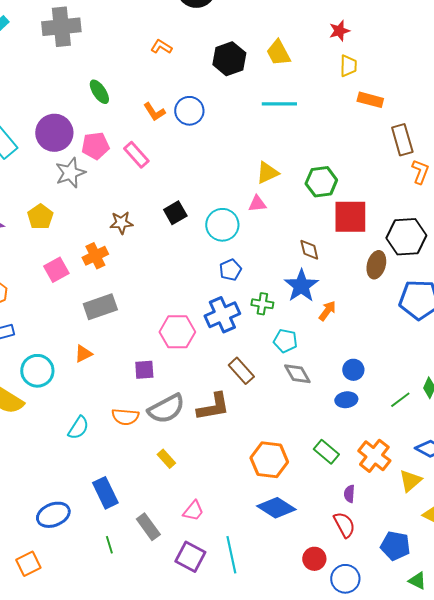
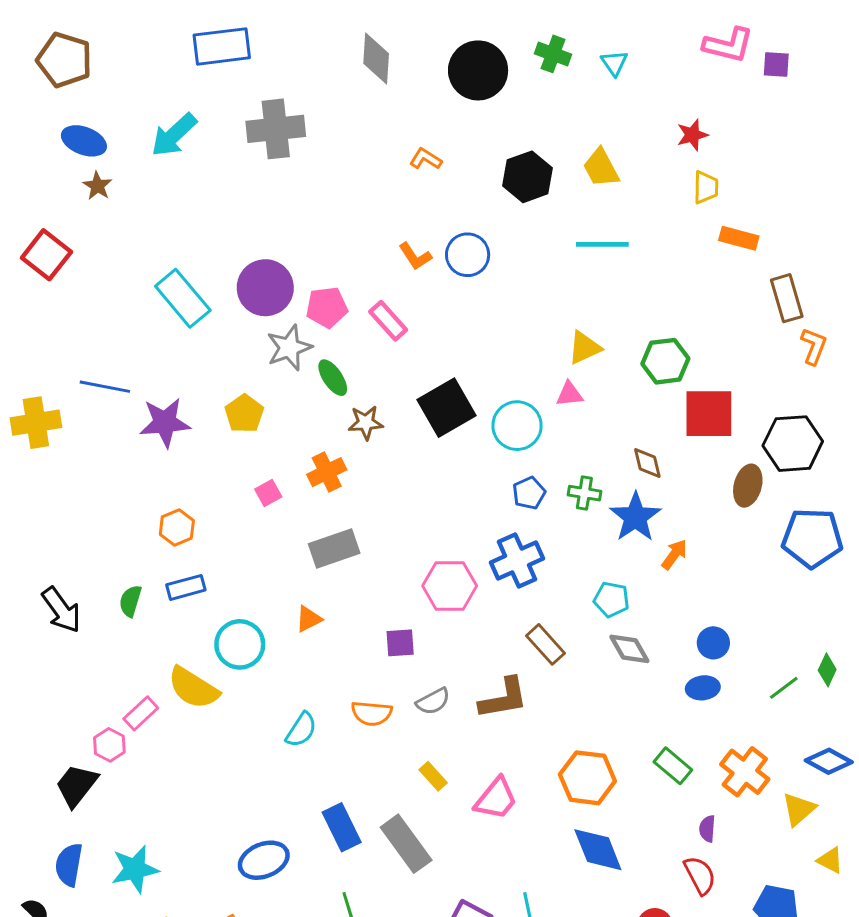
green ellipse: (99, 92) -> (333, 378), moved
black square: (175, 213) -> (447, 408), size x1.6
pink square: (56, 270) -> (268, 493), size x0.7
green cross: (262, 304) -> (584, 493), moved
gray semicircle: (166, 409) -> (433, 701), size x0.6
blue diamond: (276, 508) -> (598, 850), turned 36
pink trapezoid: (193, 511) -> (496, 799), moved, size x1.4
gray rectangle: (148, 527) -> (406, 844), moved, size x1.4

